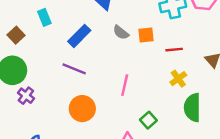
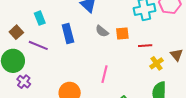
blue rectangle: (79, 36) -> (68, 34), turned -60
purple line: (74, 69) -> (38, 45), moved
yellow cross: (178, 79) -> (156, 63), moved

